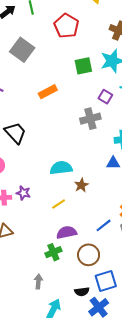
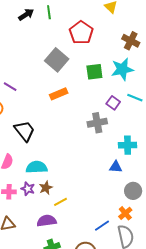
gray square: (22, 50) -> (57, 60), moved
cyan semicircle: (61, 168) -> (37, 167), moved
brown star: (81, 185) -> (46, 188), moved
purple semicircle: (67, 232) -> (47, 221), moved

